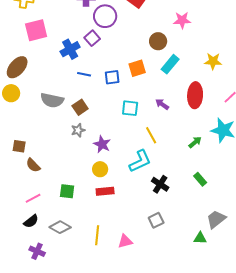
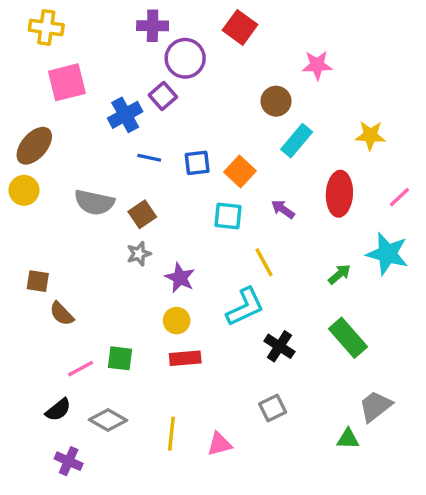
orange square: (137, 68) -> (240, 171), moved, turned -30
green rectangle: (200, 179) -> (348, 338), size x1.6
pink line: (33, 198) -> (81, 369), moved

